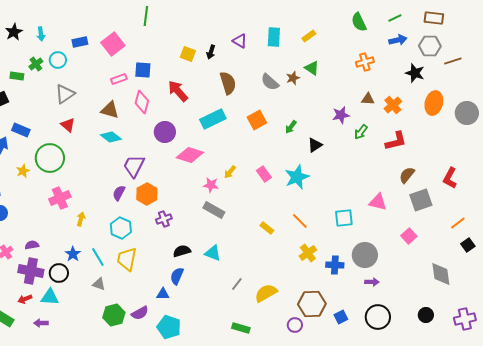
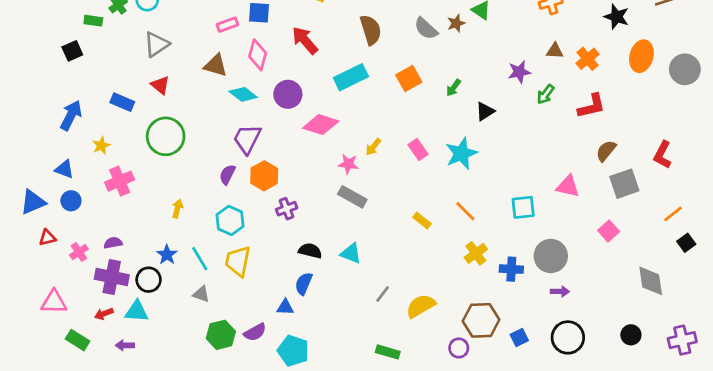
blue rectangle: (21, 130) -> (122, 102), moved
cyan diamond: (111, 137) -> (243, 94), moved
green circle: (50, 158) -> (166, 136), moved
pink cross: (60, 198) -> (120, 181), moved
black semicircle: (182, 251) -> (310, 251), turned 30

